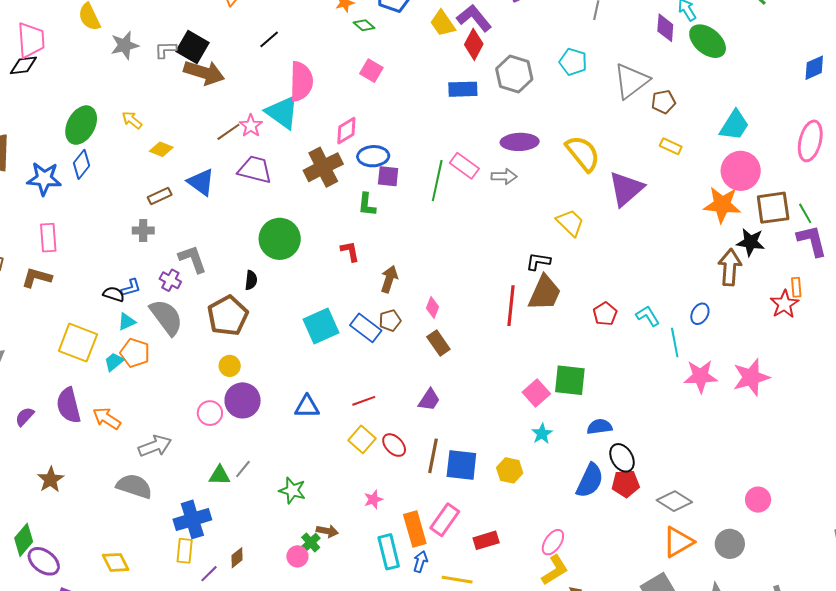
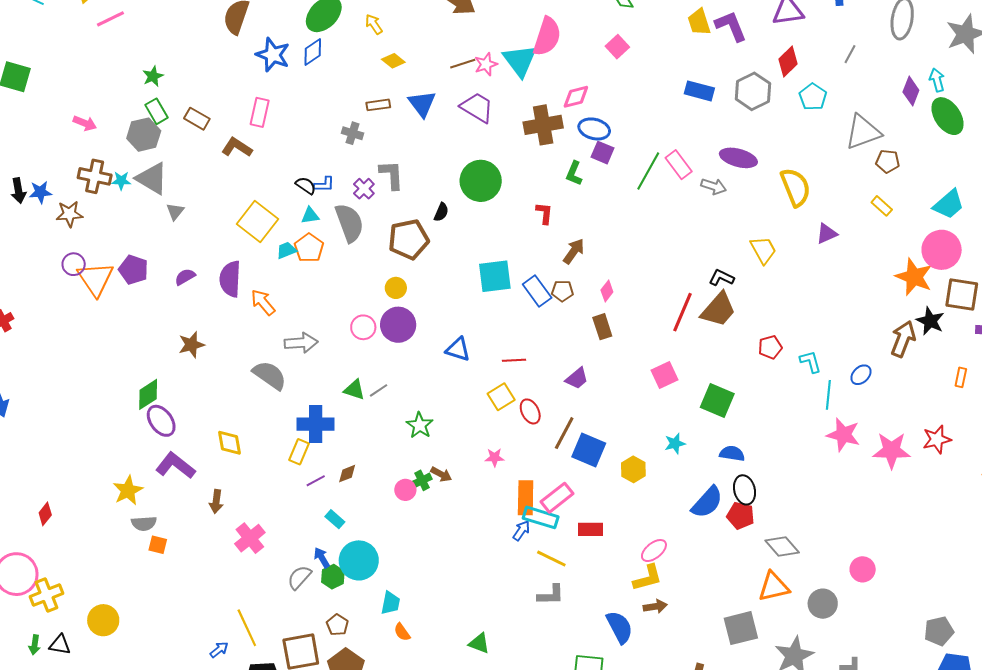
red diamond: (474, 44) -> (788, 61), moved
purple triangle: (626, 189) -> (827, 234), size x0.6
red star: (784, 304) -> (937, 439), moved
pink square: (536, 393) -> (665, 375), moved
cyan rectangle: (389, 552) -> (541, 517), moved, turned -76

